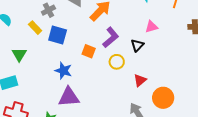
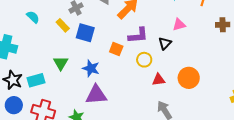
purple L-shape: (111, 37) -> (138, 35), turned 35
green triangle: (19, 54) -> (61, 63), moved
red triangle: (140, 80) -> (159, 80), moved, turned 32
orange circle: (163, 98) -> (189, 78), moved

